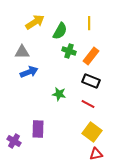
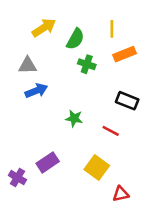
orange rectangle: (91, 56) -> (125, 54), moved, turned 30
black rectangle: (91, 81) -> (127, 101), moved
purple rectangle: (38, 129) -> (48, 162), turned 54
yellow square: (92, 132) -> (97, 167), moved

